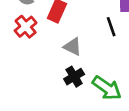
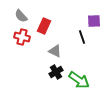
red cross: (26, 27) -> (22, 37), turned -35

